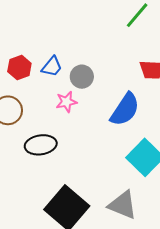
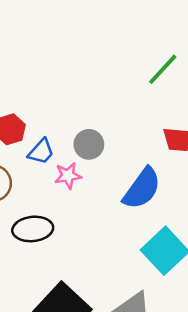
blue trapezoid: (52, 67) -> (41, 152), moved

